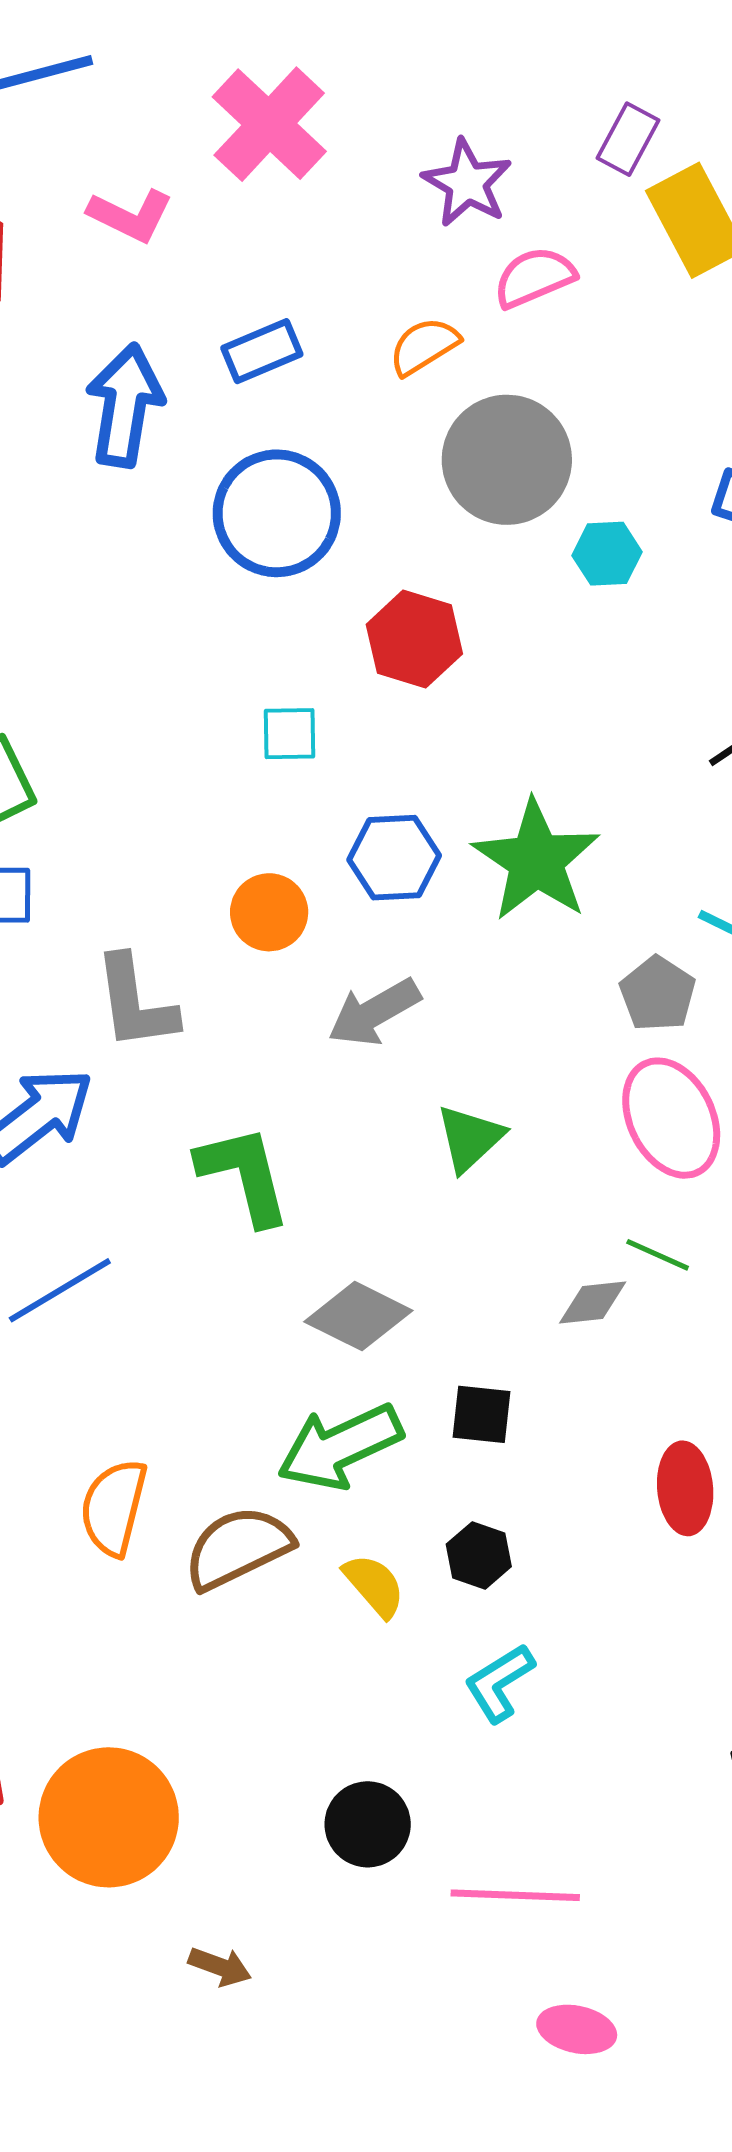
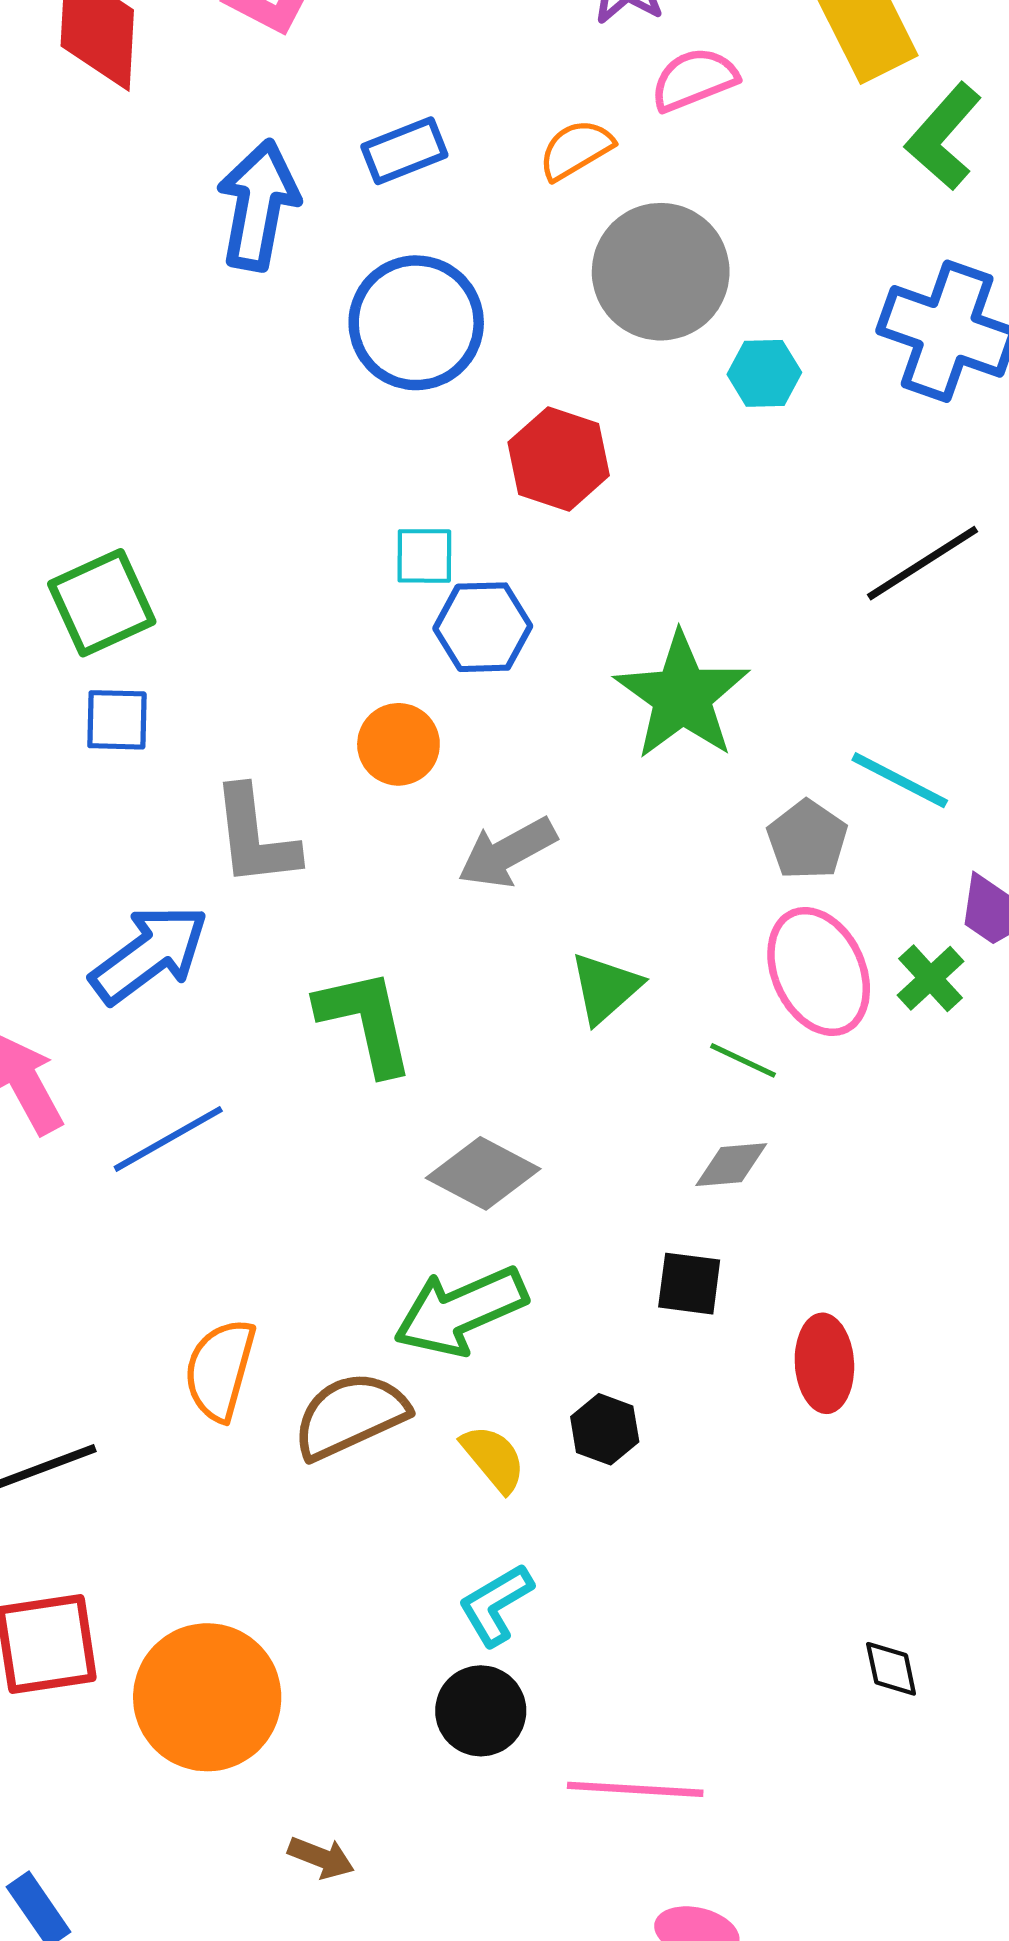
blue hexagon: (394, 858) -> (483, 627), moved
green line: (658, 1255) -> (743, 1060), moved
black square: (481, 1414) -> (689, 1284), moved
cyan L-shape: (499, 1683) -> (496, 1605), moved

